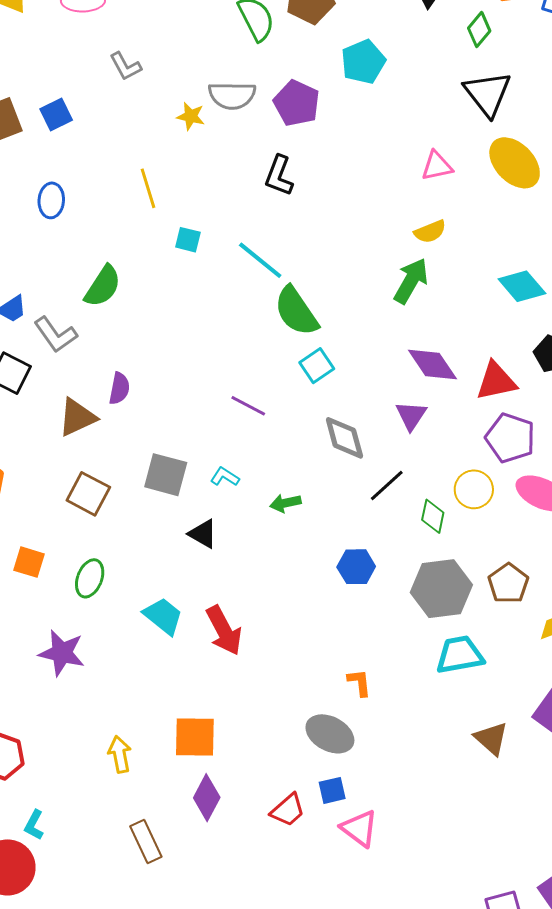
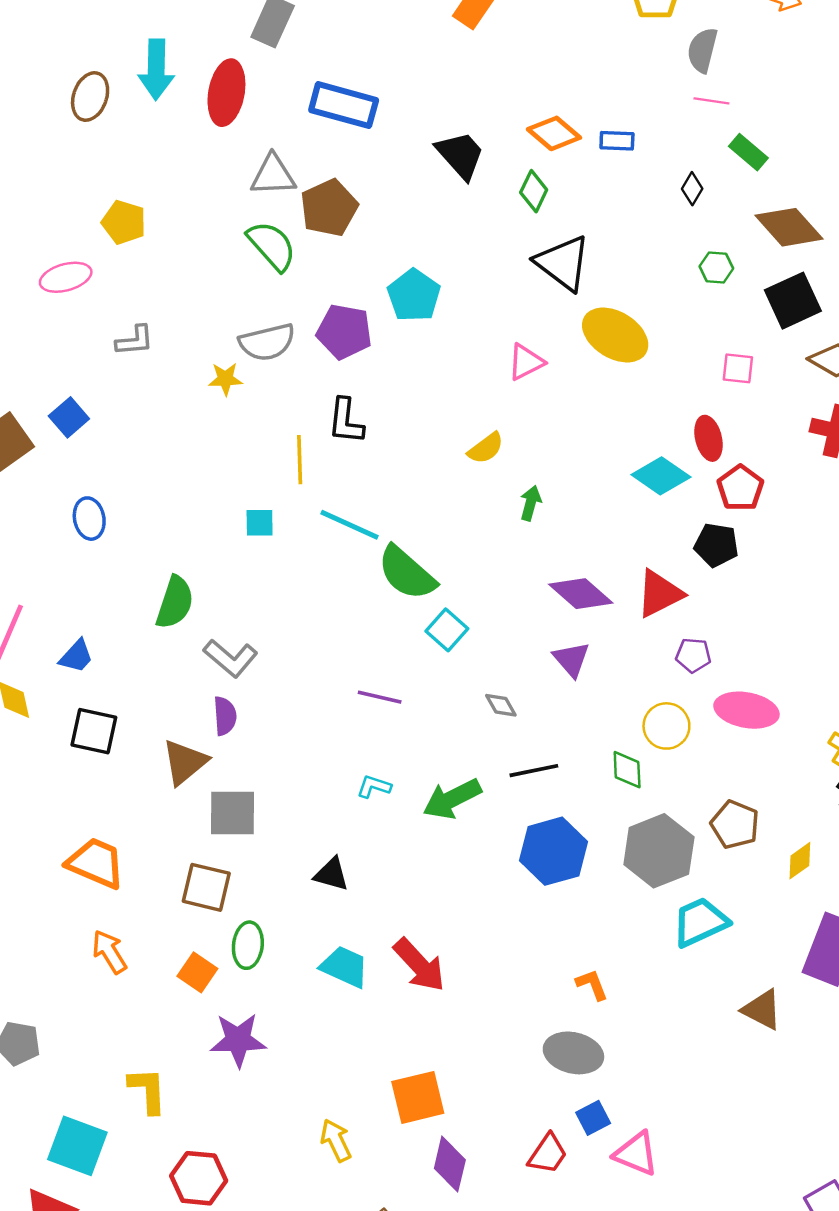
cyan pentagon: (363, 62) -> (414, 295), moved
gray L-shape: (125, 66) -> (135, 341), turned -52
yellow line: (148, 188) -> (300, 460), moved, turned 30
yellow semicircle: (430, 232) -> (486, 448), moved
green arrow: (411, 281) -> (531, 503), size x0.6
gray L-shape: (56, 335) -> (231, 658), moved
gray diamond: (344, 438) -> (501, 705), size x0.6
purple pentagon: (510, 438) -> (693, 655), size x0.6
gray square: (166, 475) -> (232, 813), moved
black line: (387, 485) -> (534, 771), moved, turned 45
brown square: (88, 494) -> (206, 887), moved
green arrow: (285, 503) -> (452, 799), size x1.6
black triangle: (203, 534) -> (332, 874), moved
orange square: (29, 562) -> (197, 972), moved, turned 32
blue hexagon: (356, 567) -> (553, 851), size x1.5

